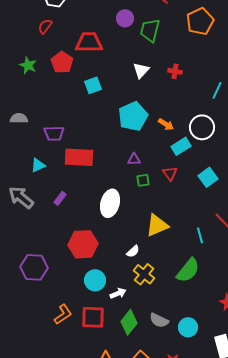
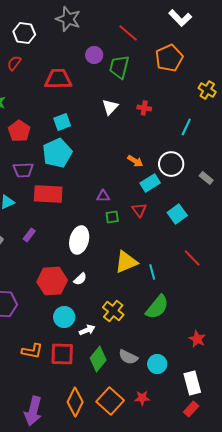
red pentagon: (62, 62) -> (19, 131), moved
cyan pentagon: (133, 116) -> (57, 153), moved
cyan line: (200, 235) -> (152, 272), moved
white semicircle: (133, 251) -> (80, 279), moved
orange L-shape: (63, 314) -> (32, 351), turned 45

